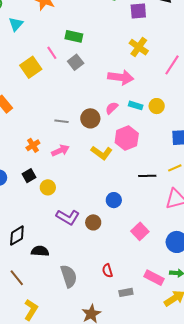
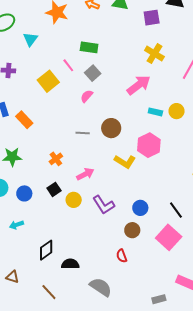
pink arrow: (121, 77) -> (139, 85), turned -40
pink semicircle: (112, 108) -> (87, 96), moved
pink arrow: (60, 150) -> (85, 174), moved
black line: (147, 176) -> (176, 210), moved, turned 60
purple L-shape: (68, 217) -> (104, 205), moved, turned 30
brown circle: (93, 222) -> (132, 230), moved
pink square: (140, 231) -> (169, 237), size x1.4
red semicircle: (107, 271) -> (122, 256), moved
gray semicircle: (69, 276) -> (101, 287), turned -35

